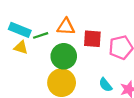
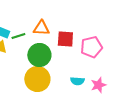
cyan semicircle: (105, 85) -> (77, 81), turned -48

